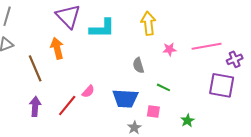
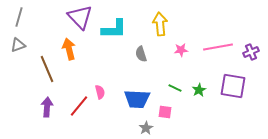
purple cross: (235, 59) -> (251, 52), moved
gray semicircle: (138, 65) -> (141, 54), moved
pink semicircle: (88, 91) -> (100, 92), turned -56
green star: (187, 121) -> (199, 90), moved

